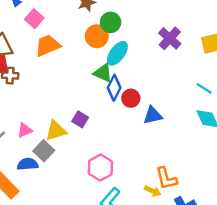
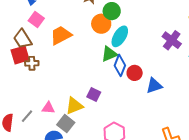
pink square: (34, 19) -> (36, 19), moved
purple cross: (170, 38) -> (172, 40), moved
green triangle: (103, 73) -> (109, 54), turned -42
pink triangle: (25, 130) -> (48, 108), turned 32

